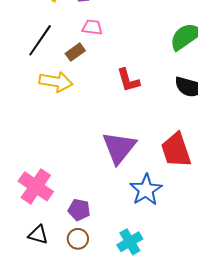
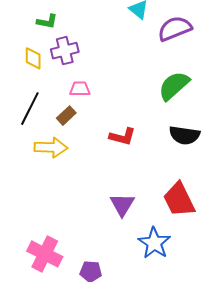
red L-shape: (128, 80) -> (122, 137), turned -52
purple triangle: (119, 148) -> (122, 205), size x0.7

